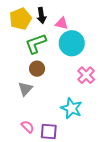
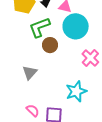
brown circle: (37, 69) -> (50, 45), moved
cyan star: (71, 108) -> (76, 91), turned 30

